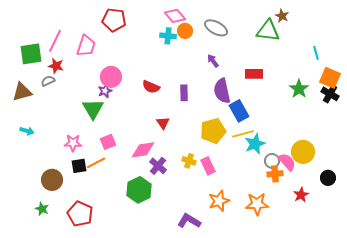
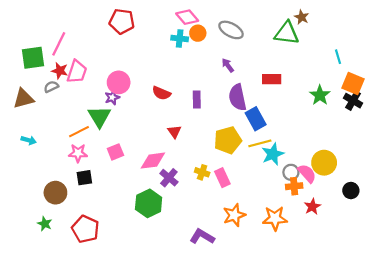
pink trapezoid: (86, 46) -> (77, 72), moved
orange line: (96, 163) -> (79, 132), moved
red star: (301, 195) -> (312, 207), moved

